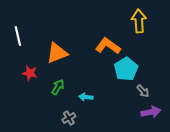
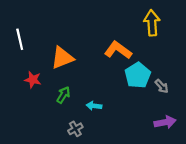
gray arrow: (143, 91) -> (162, 86), moved

